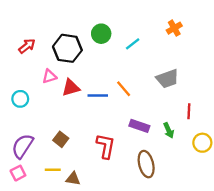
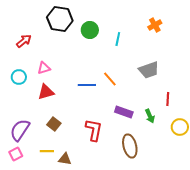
cyan line: (133, 44) -> (118, 39), turned -40
black hexagon: (67, 48) -> (60, 19), moved
red triangle: (71, 88) -> (46, 92), moved
cyan circle: (20, 99) -> (19, 77), moved

